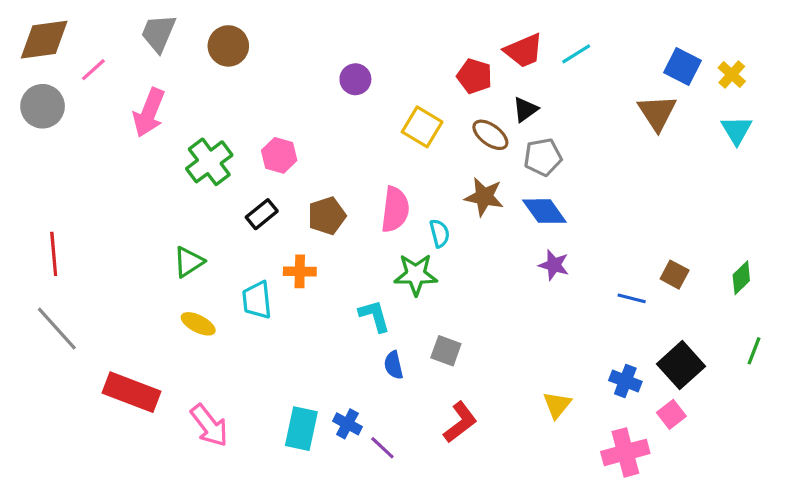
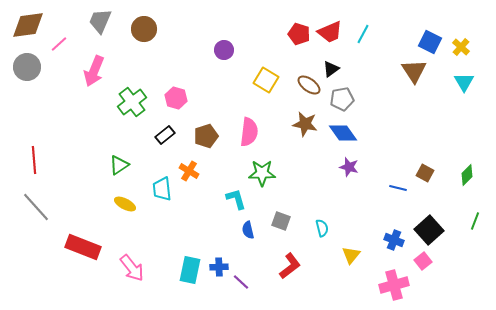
cyan line: (576, 54) -> (363, 34), turned -30
red pentagon: (474, 76) -> (299, 34), moved
cyan semicircle: (440, 233) -> (322, 228), moved
orange cross: (300, 271) -> (189, 171), turned 30
blue cross: (347, 424) -> (219, 267), turned -30

